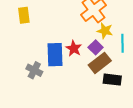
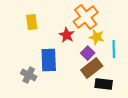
yellow rectangle: (24, 15) -> (32, 22), moved
red star: (74, 48) -> (67, 35), moved

